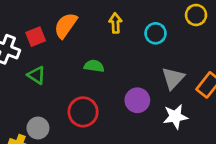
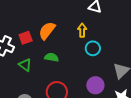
cyan circle: (156, 33) -> (93, 48), moved
green semicircle: (94, 66) -> (52, 57), moved

